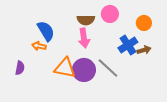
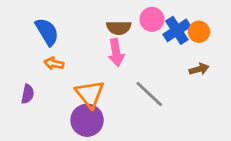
blue semicircle: (46, 31) -> (47, 32), moved
blue cross: (128, 45) -> (177, 30), moved
orange triangle: (65, 68) -> (90, 94), turned 40
purple circle: (84, 70) -> (87, 120), moved

